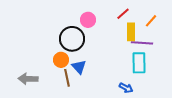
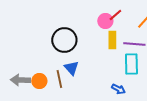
pink circle: (88, 20) -> (105, 21), moved
yellow rectangle: (131, 32) -> (112, 40), moved
orange circle: (61, 60) -> (39, 81), moved

